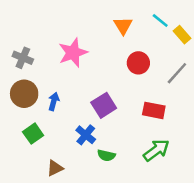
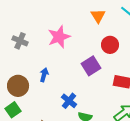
brown circle: (24, 94) -> (18, 86), moved
purple square: (104, 105) -> (91, 66), moved
green square: (33, 134) -> (13, 110), moved

